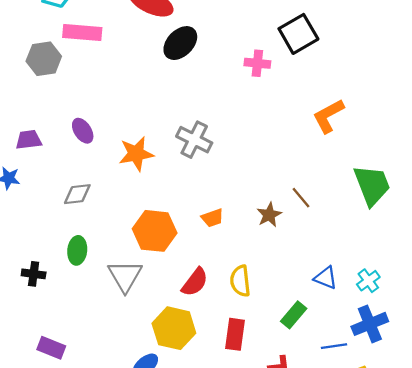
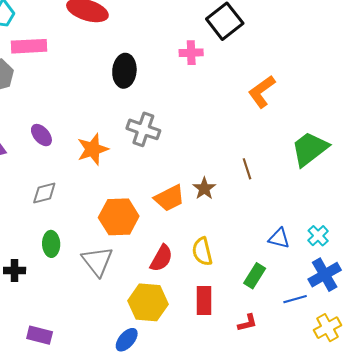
black ellipse: (180, 43) -> (124, 71), moved, turned -32
green trapezoid: (372, 185) -> (310, 149), turned -99
brown line: (301, 198) -> (247, 169), turned 30
brown star: (269, 215) -> (204, 188), moved
orange trapezoid: (212, 218) -> (169, 198), size x1.5

